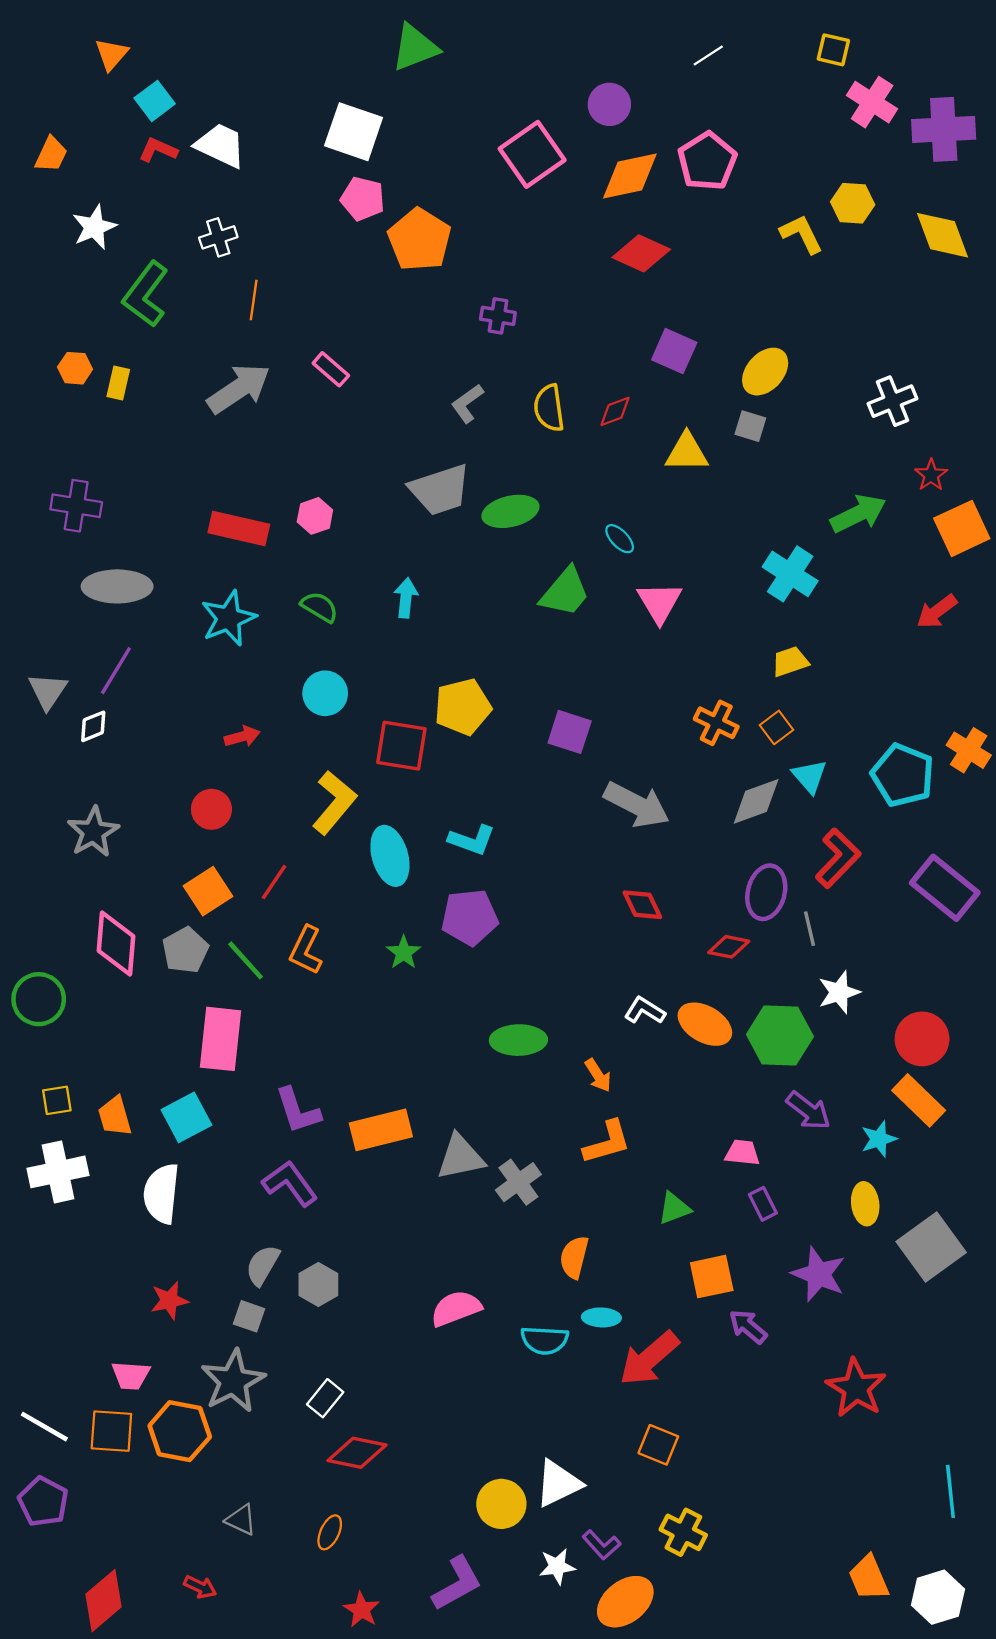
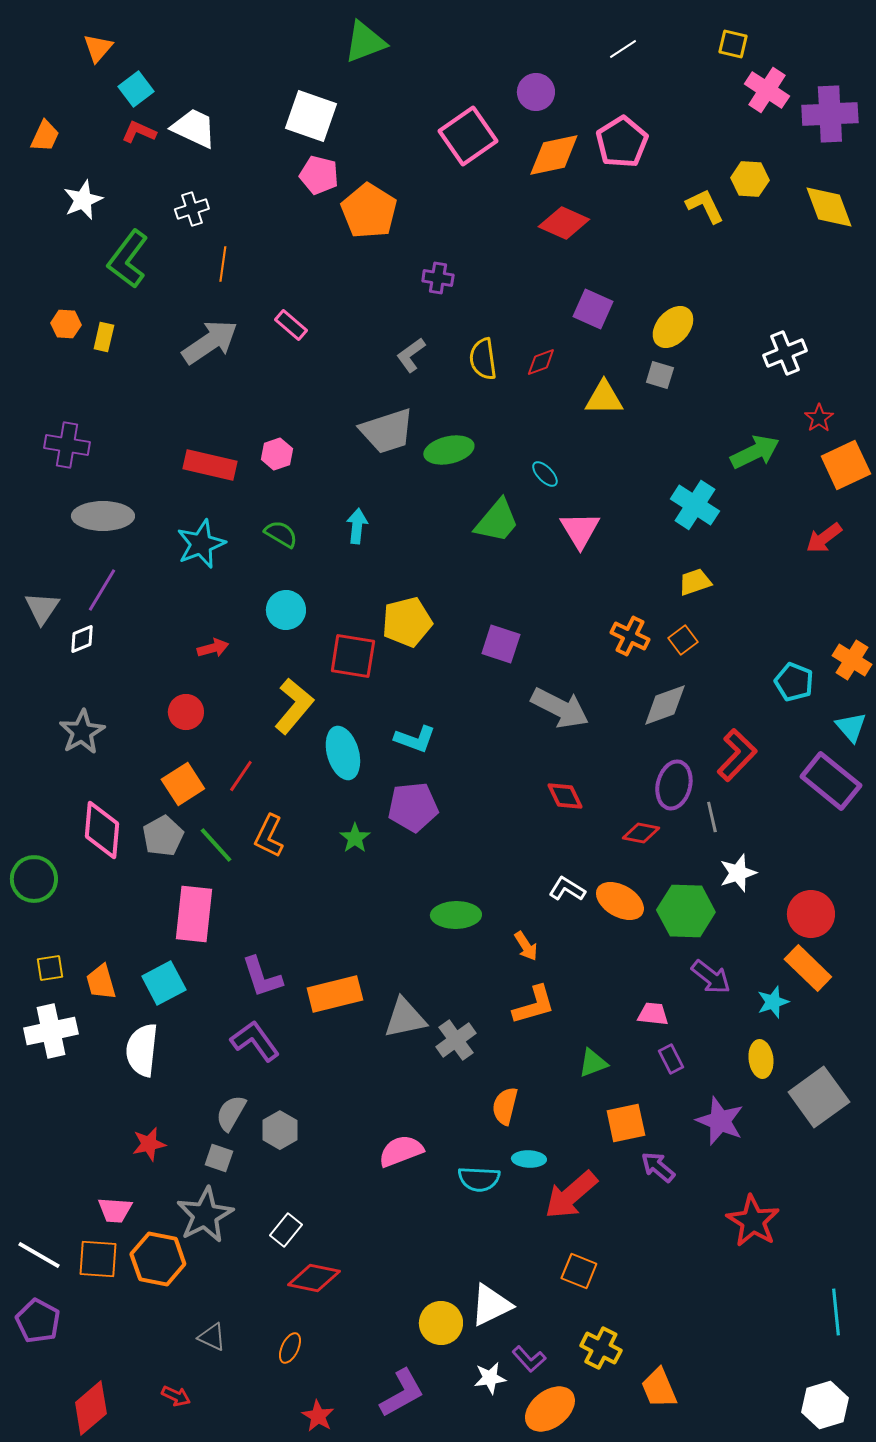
cyan pentagon: (903, 775) -> (794, 682), size x0.7
cyan triangle: (809, 776) -> (851, 727), moved
orange trapezoid: (869, 1578) -> (659, 1388), moved

